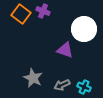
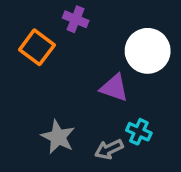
orange square: (21, 14) -> (37, 47), moved
cyan cross: (84, 87) -> (139, 132), moved

